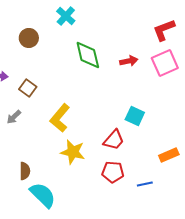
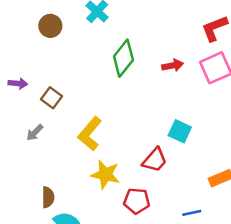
brown circle: (29, 38) -> (50, 26), moved
green diamond: (88, 55) -> (123, 58), turned 52
red pentagon: (113, 172) -> (137, 201), moved

